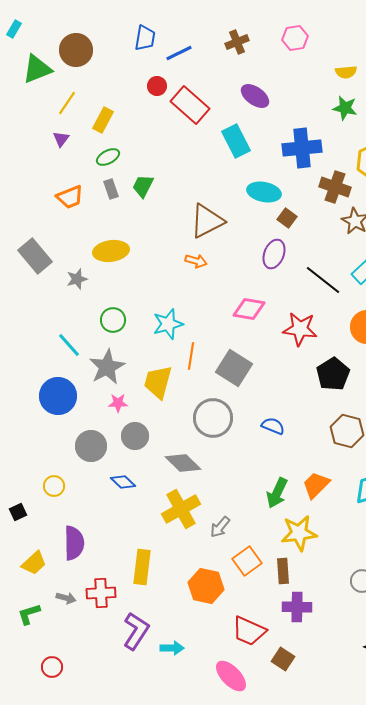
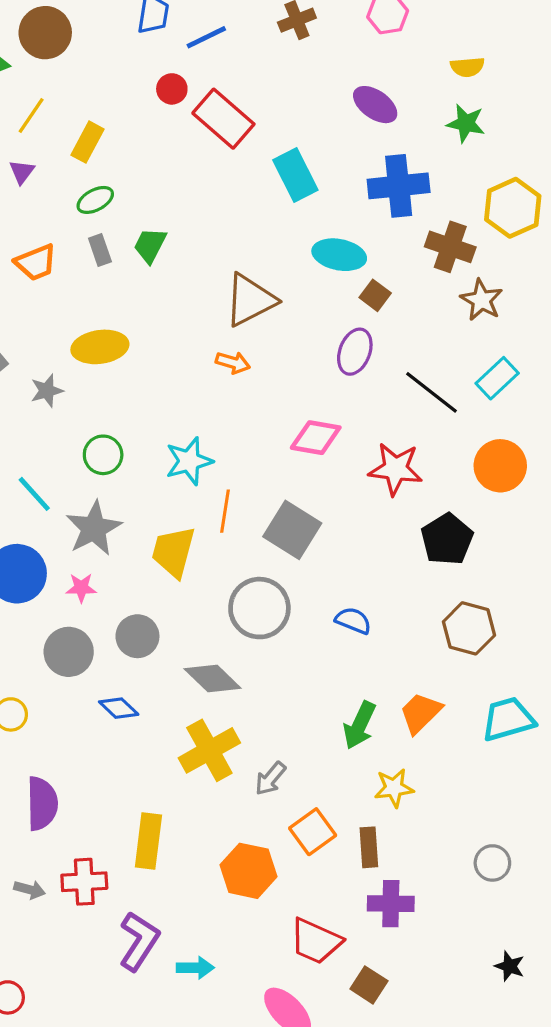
purple ellipse: (255, 96) -> (375, 105), moved
pink star: (118, 403) -> (81, 588), moved
yellow star: (299, 533) -> (394, 788), size x0.7

